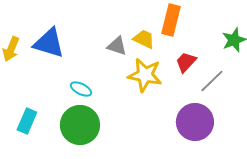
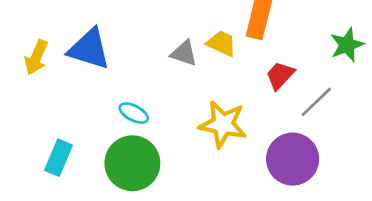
yellow star: (145, 75) -> (223, 124), moved

